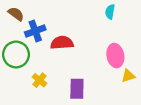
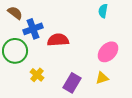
pink ellipse: (115, 56) -> (108, 52), turned 55
yellow triangle: (128, 76) -> (102, 78), moved
purple rectangle: (77, 89) -> (72, 83), turned 30

